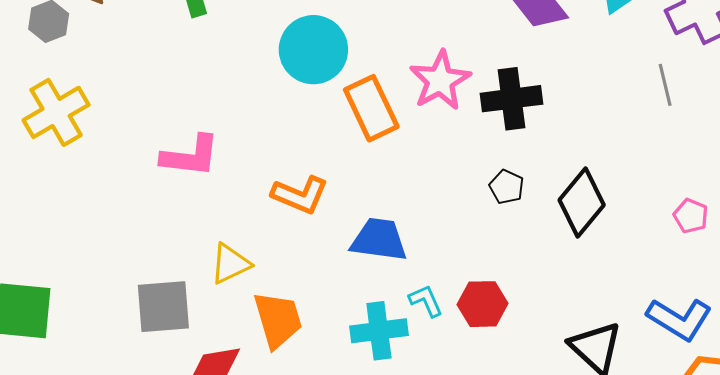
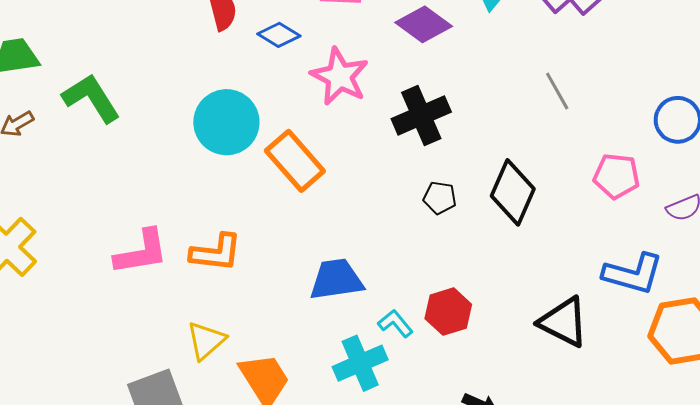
pink star: (440, 80) -> (340, 76), moved
gray line: (665, 85) -> (557, 91), moved
orange L-shape: (300, 195) -> (216, 253), moved
pink pentagon: (691, 216) -> (616, 176), size x1.4

